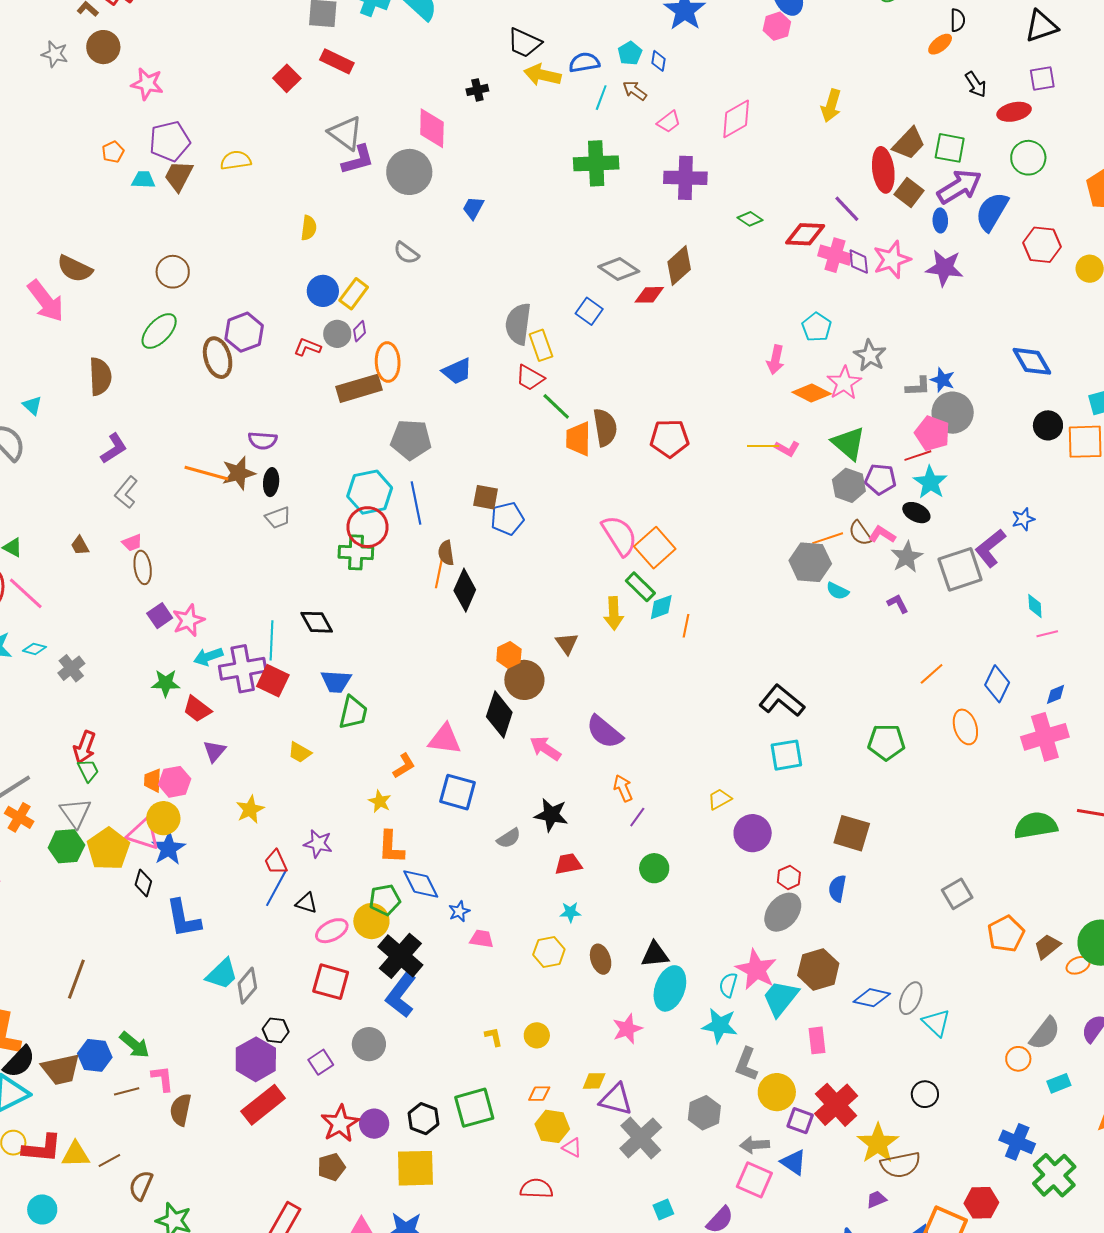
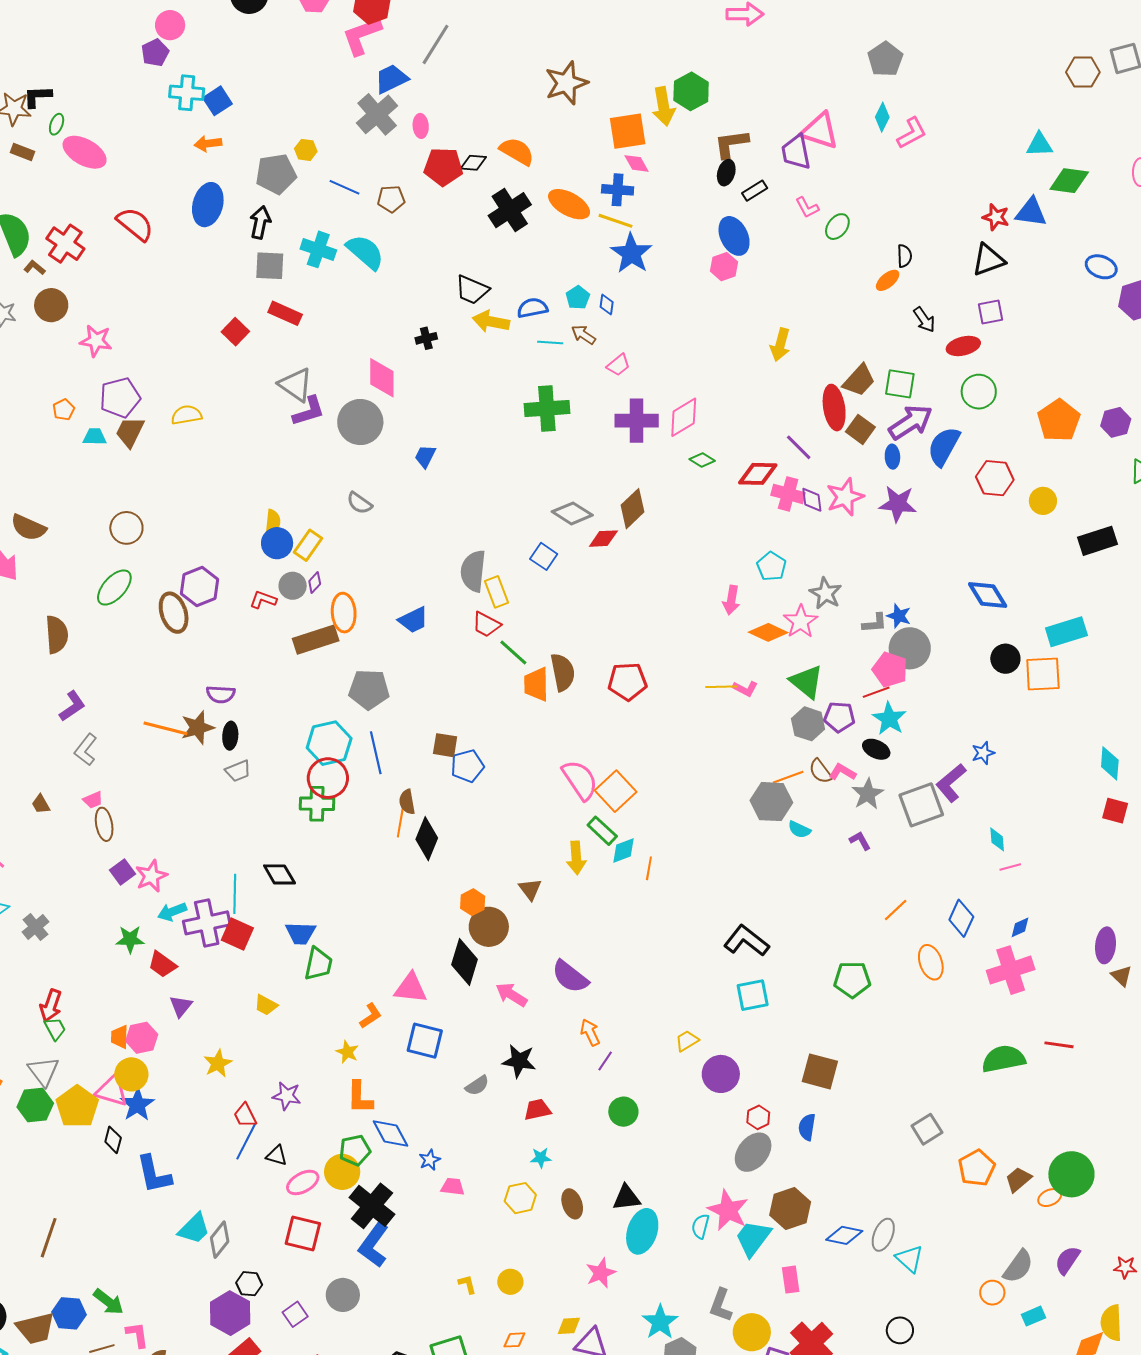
cyan line: (601, 98) -> (550, 343), turned 75
pink diamond: (736, 119) -> (684, 417), moved
yellow semicircle: (309, 228) -> (273, 522), moved
cyan star: (720, 1026) -> (660, 1322), moved, turned 30

